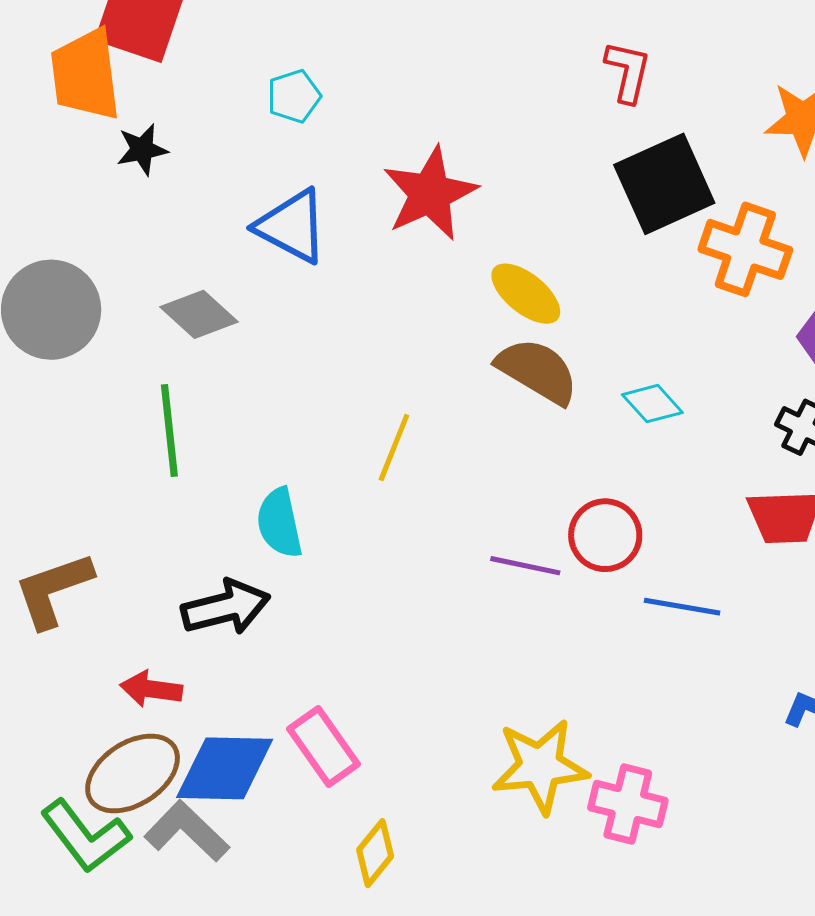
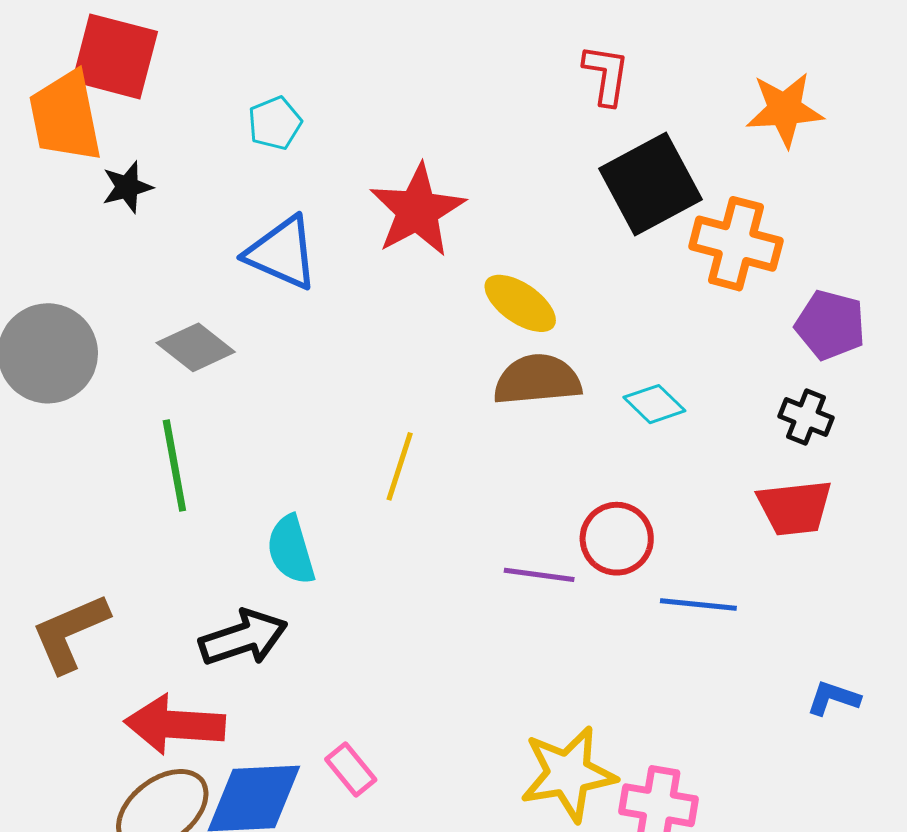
brown semicircle: (537, 371) -> (537, 380), turned -32
red arrow: (151, 689) -> (175, 725), size x1.6
pink rectangle: (323, 746) -> (351, 770), size x0.7

